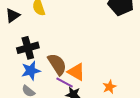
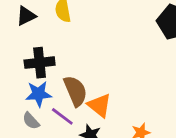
purple line: (65, 82) -> (62, 116), moved

